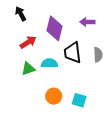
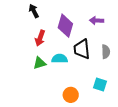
red arrow: (28, 42) -> (40, 38), turned 140
orange circle: (54, 96) -> (71, 95), moved
cyan square: (79, 100) -> (100, 85), moved

